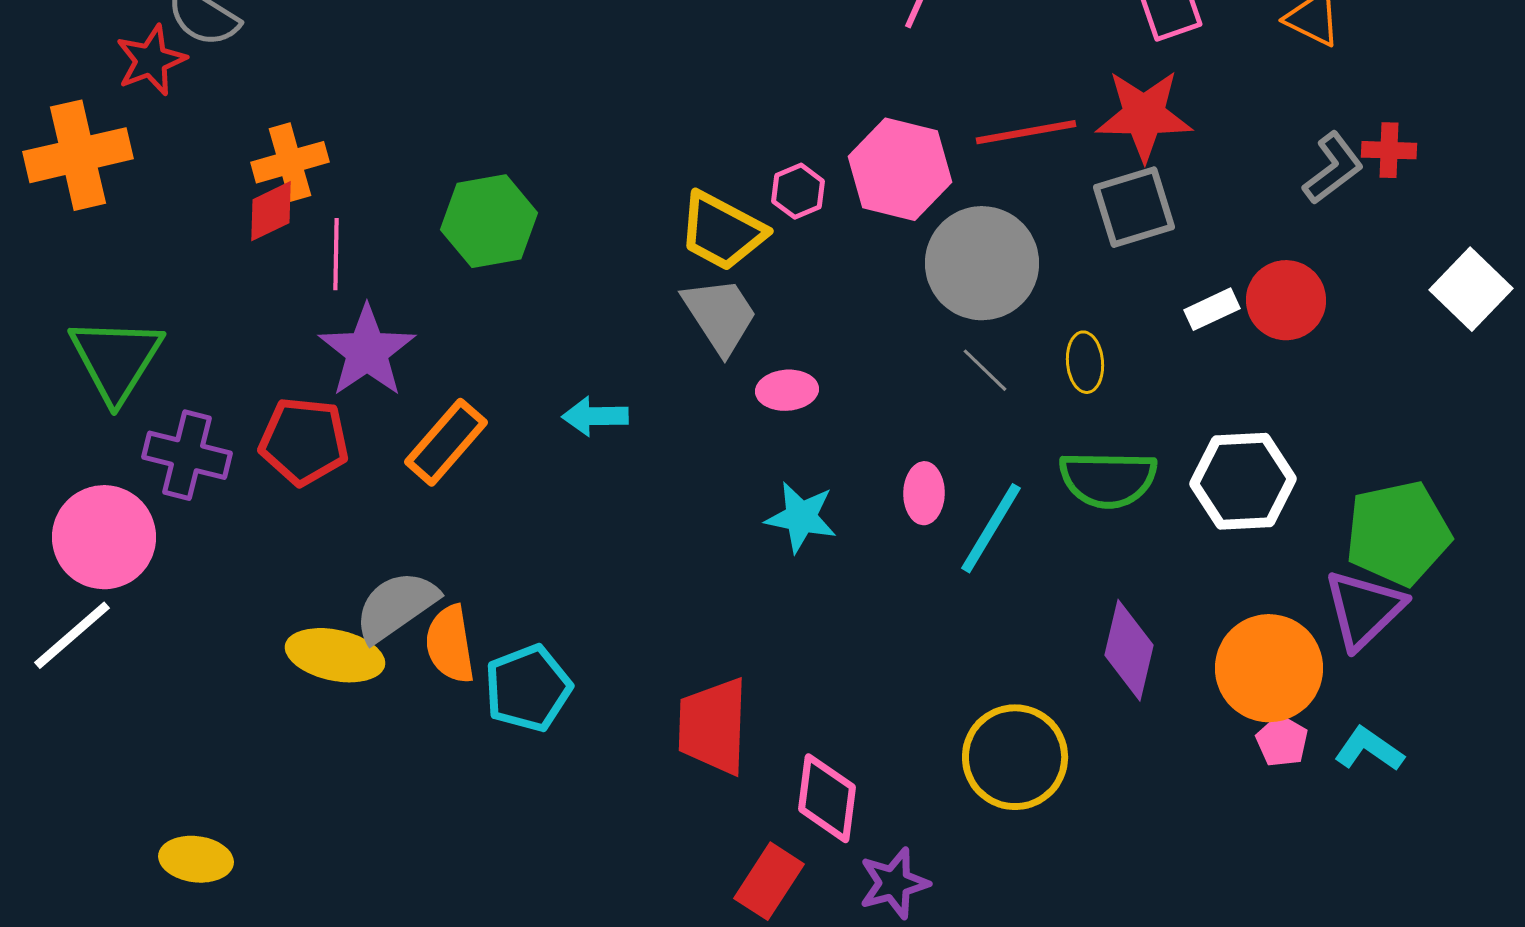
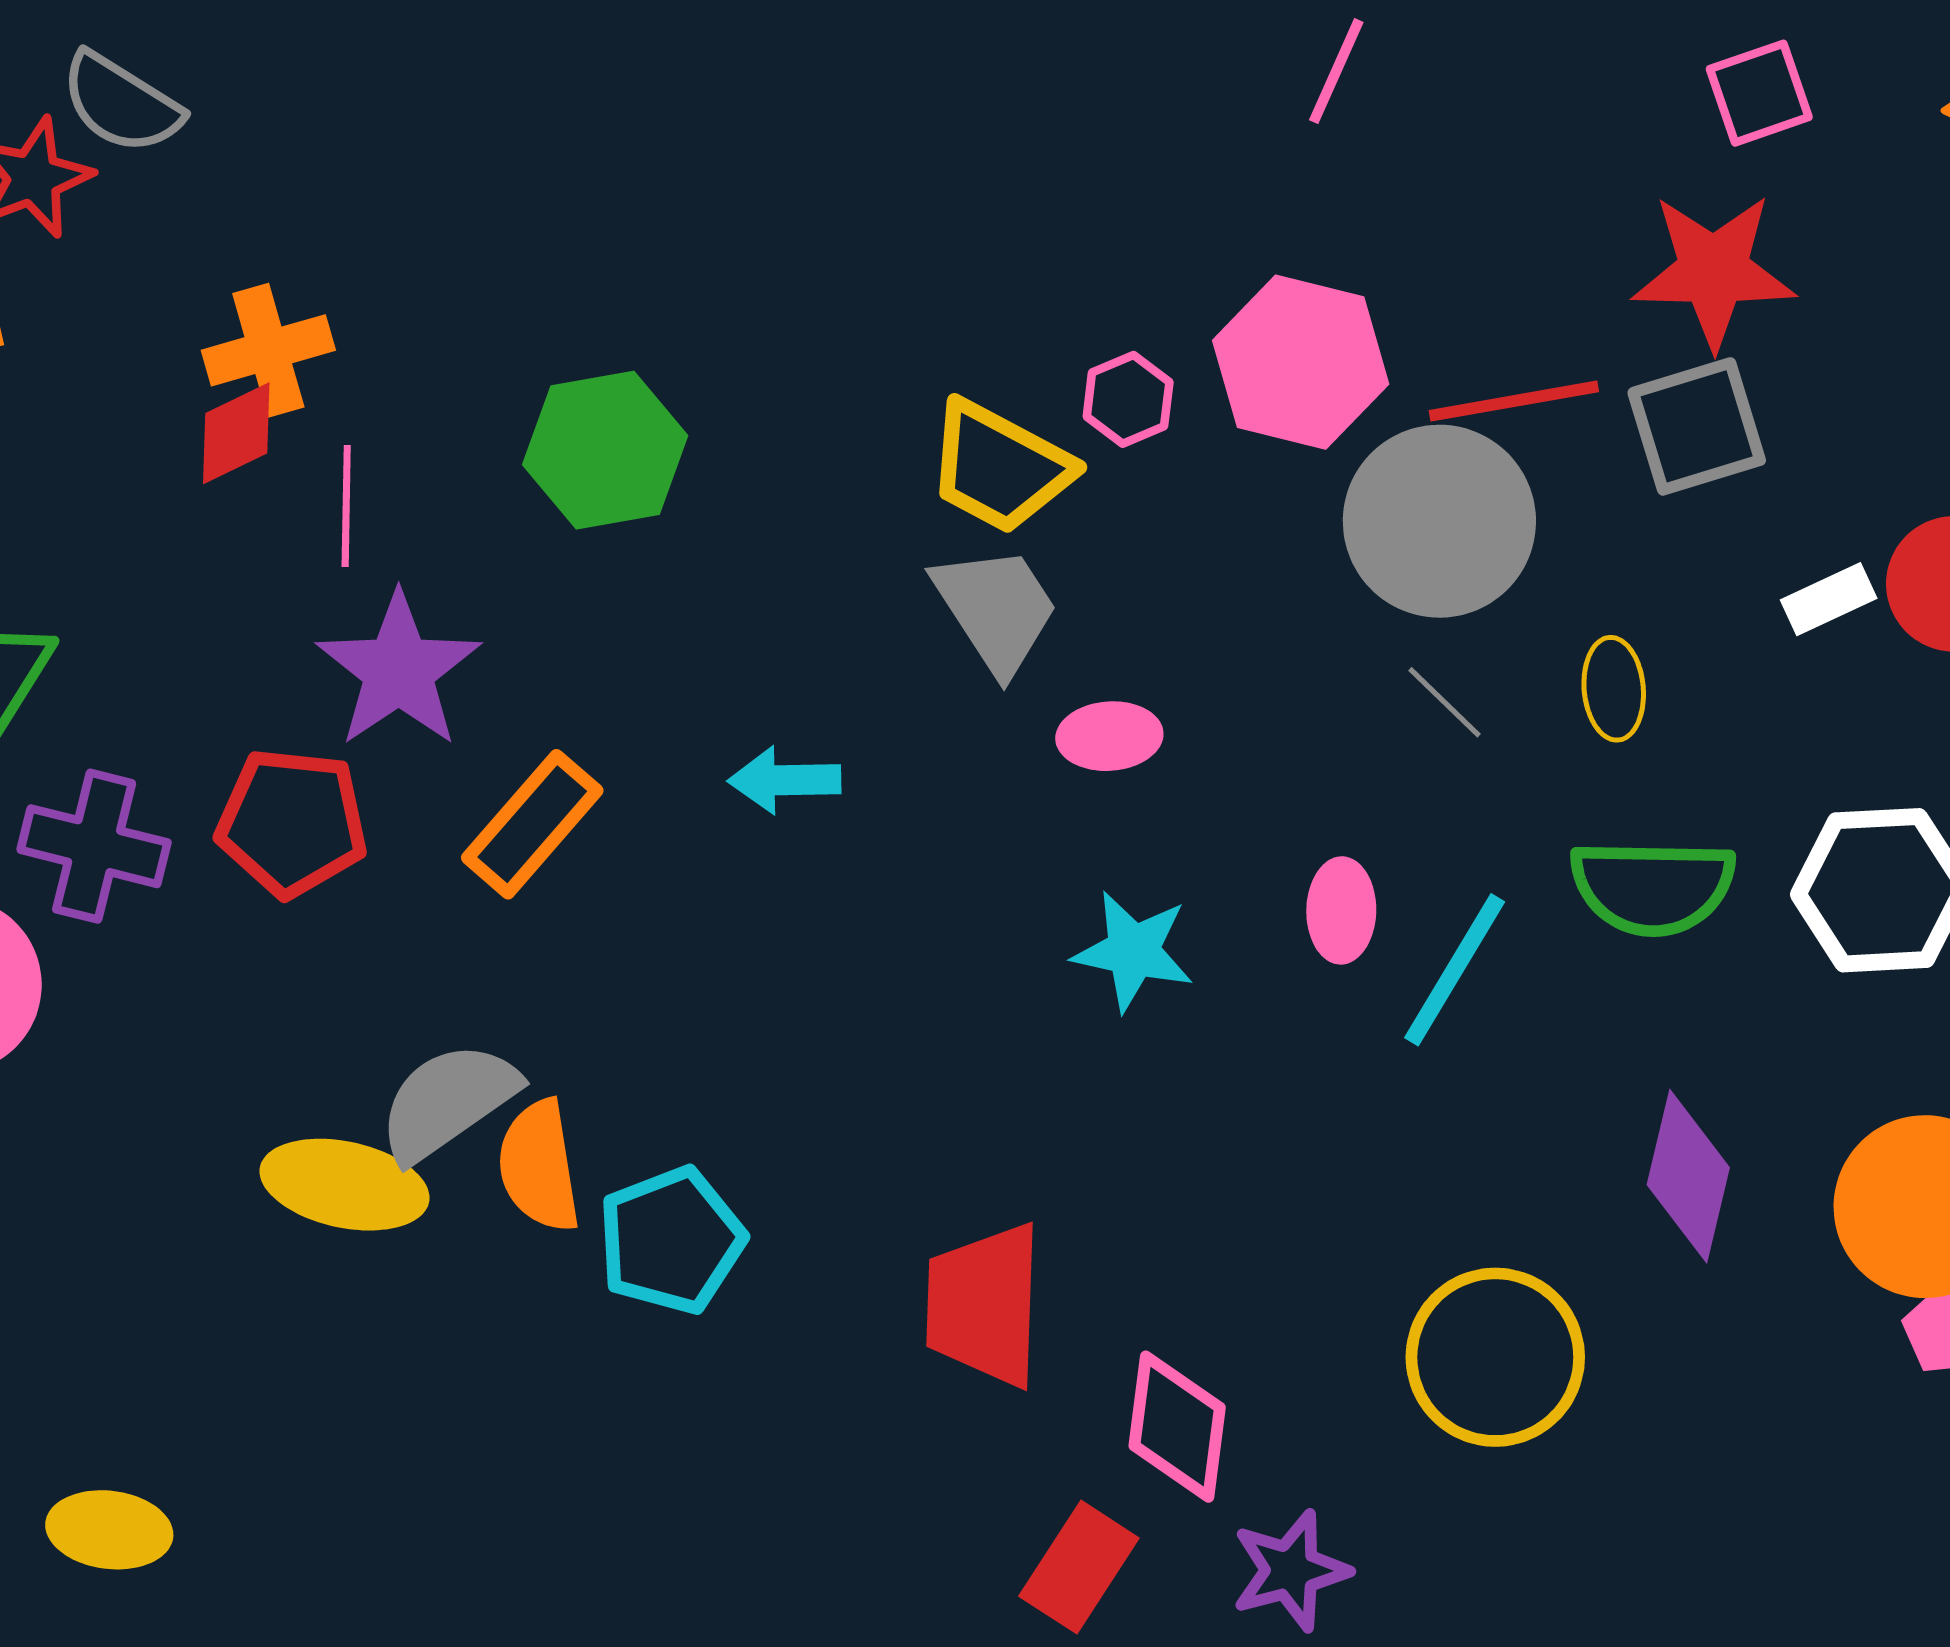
red line: (1026, 132) -> (1514, 401), moved

